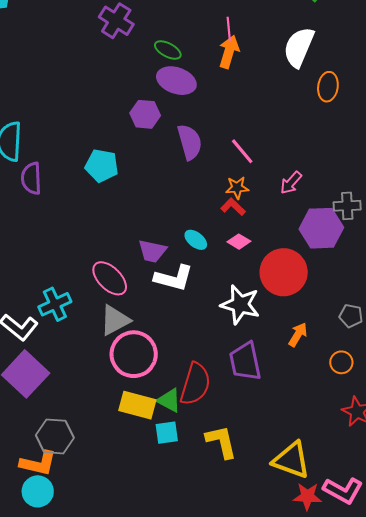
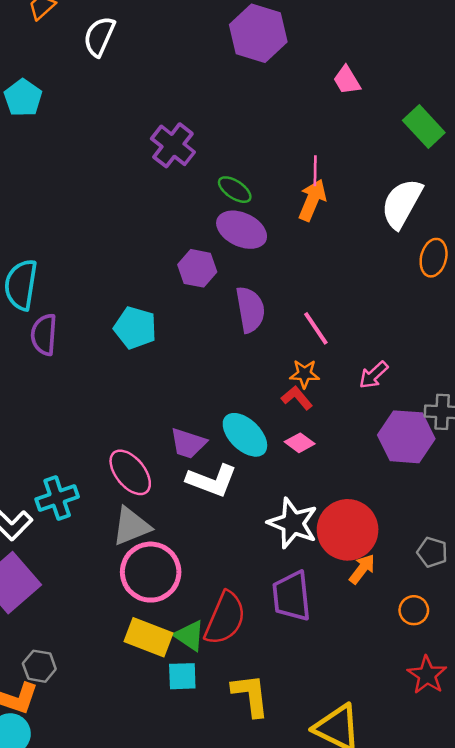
cyan ellipse: (196, 240) -> (245, 435), size x1.6
red circle: (284, 272) -> (348, 530), moved
gray hexagon: (55, 436) -> (39, 666), size x0.7

